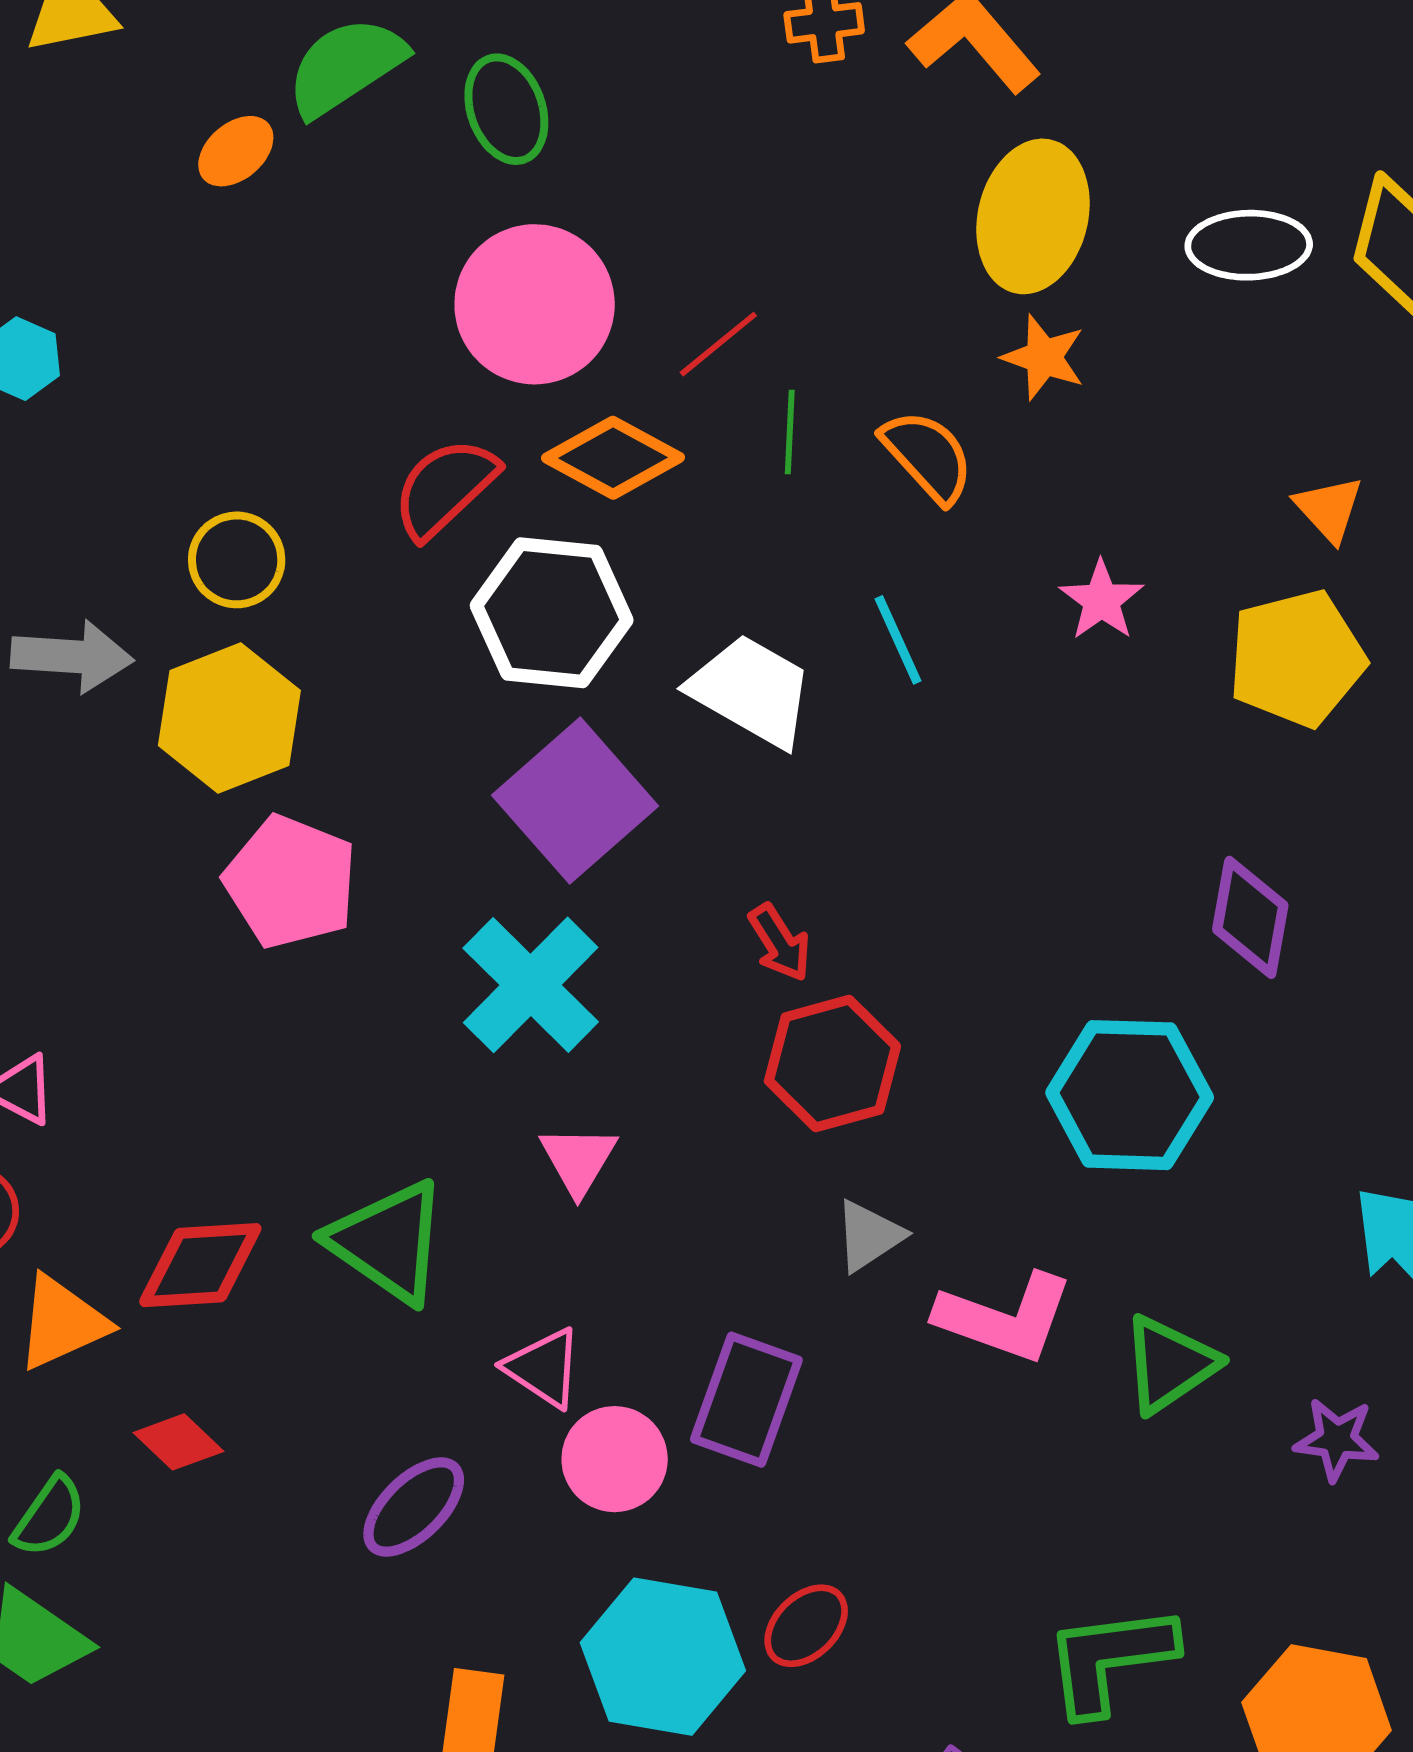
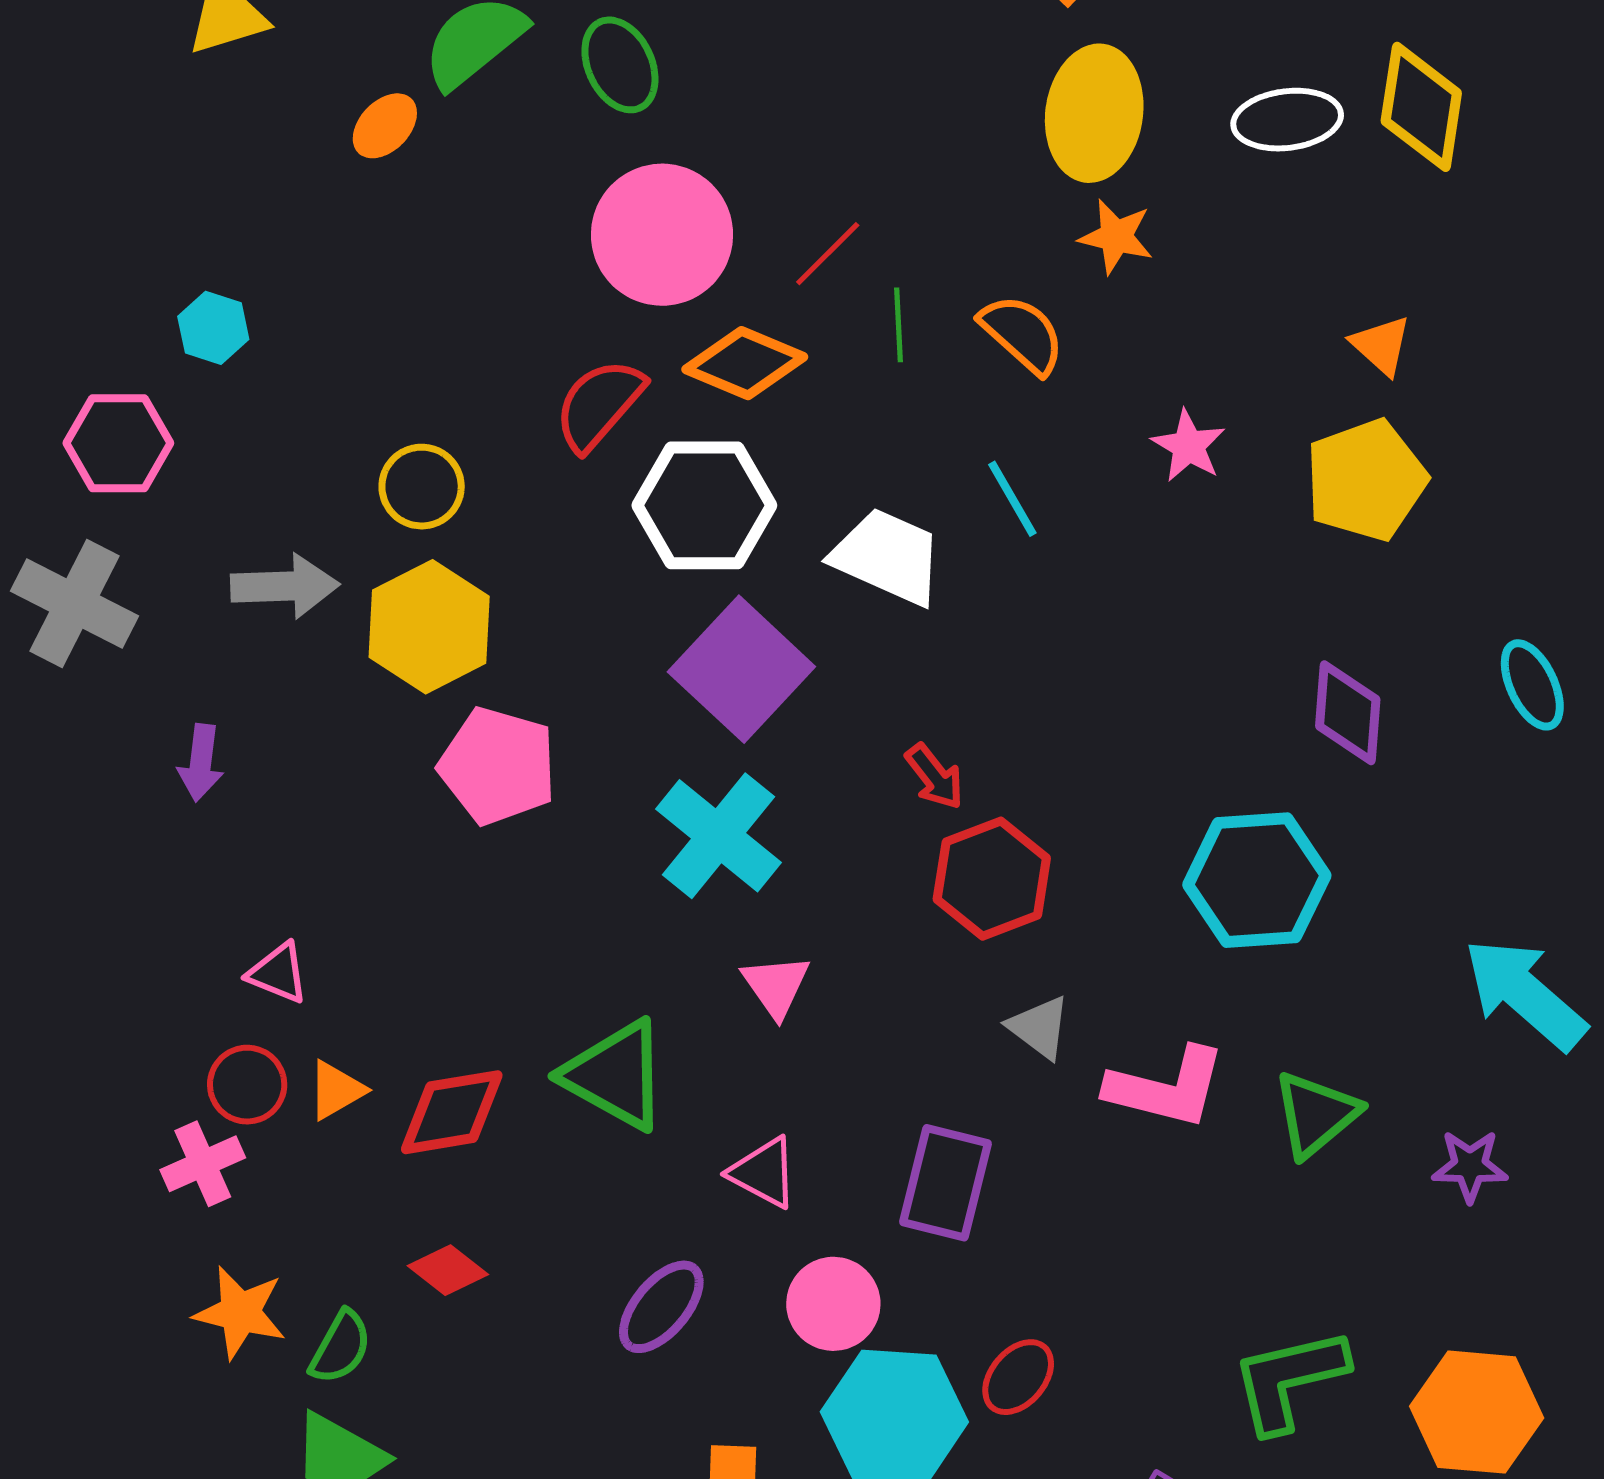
gray triangle: (869, 1236) -> (1039, 1027), turned -44
orange triangle: (62, 1323) -> (336, 1090), moved, size x0.7
pink circle: (615, 1459) -> (833, 1304), moved

